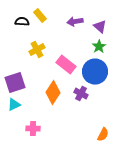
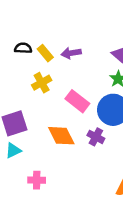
yellow rectangle: (40, 16) -> (45, 53), moved
purple arrow: (75, 22) -> (71, 53), moved
orange diamond: (53, 93) -> (61, 136), turned -60

